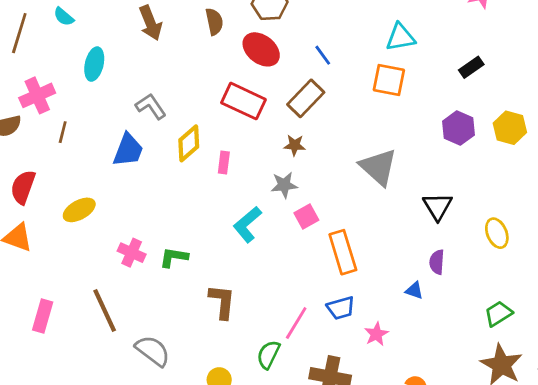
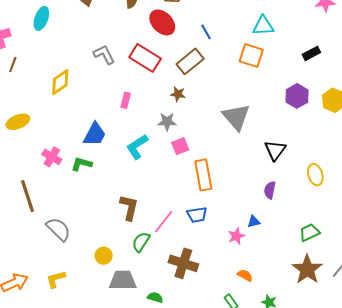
gray L-shape: (151, 106) -> (104, 55), moved
yellow diamond: (189, 143) -> (60, 82), moved
blue trapezoid: (128, 150) -> (95, 134), moved
blue triangle: (414, 290) -> (254, 222), moved, turned -40
brown L-shape: (222, 302) -> (129, 207), moved
pink star: (376, 334) -> (236, 236), moved

